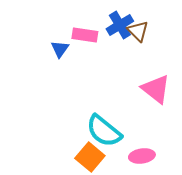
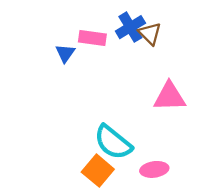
pink triangle: (156, 89) -> (170, 97), turned -40

